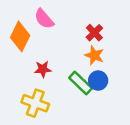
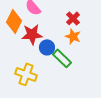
red star: (43, 69) -> (32, 34), moved, size x1.5
blue circle: (98, 81) -> (47, 47), moved

